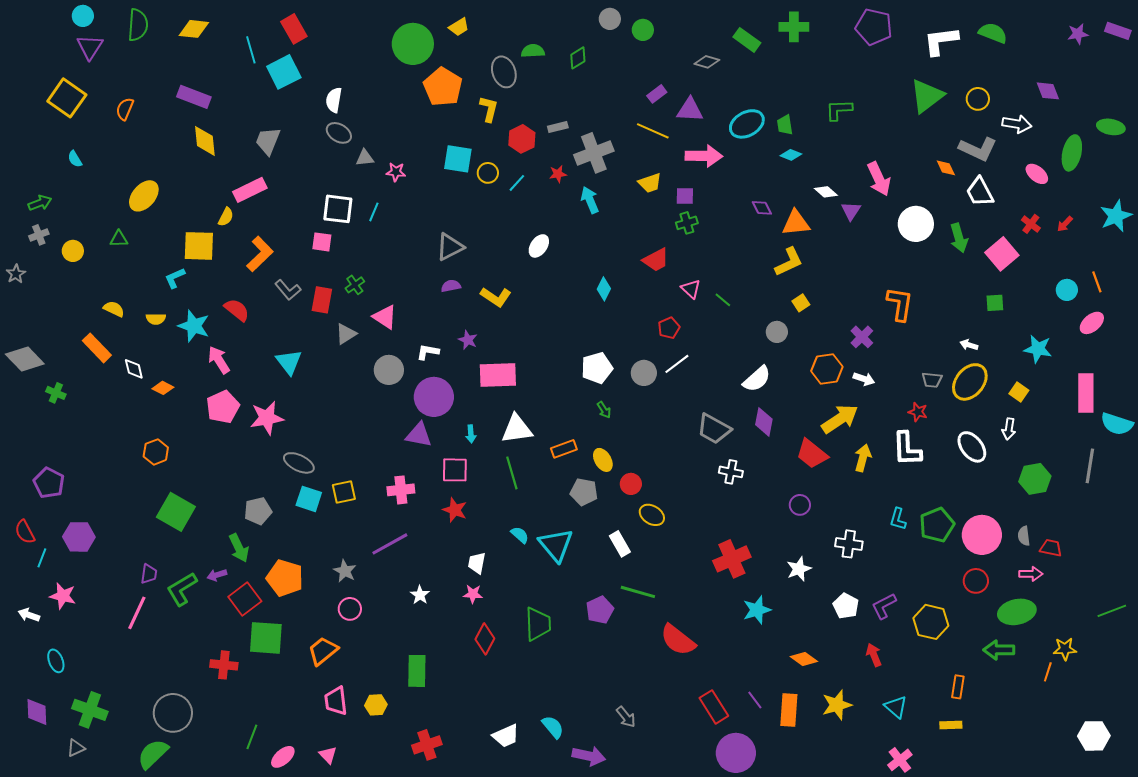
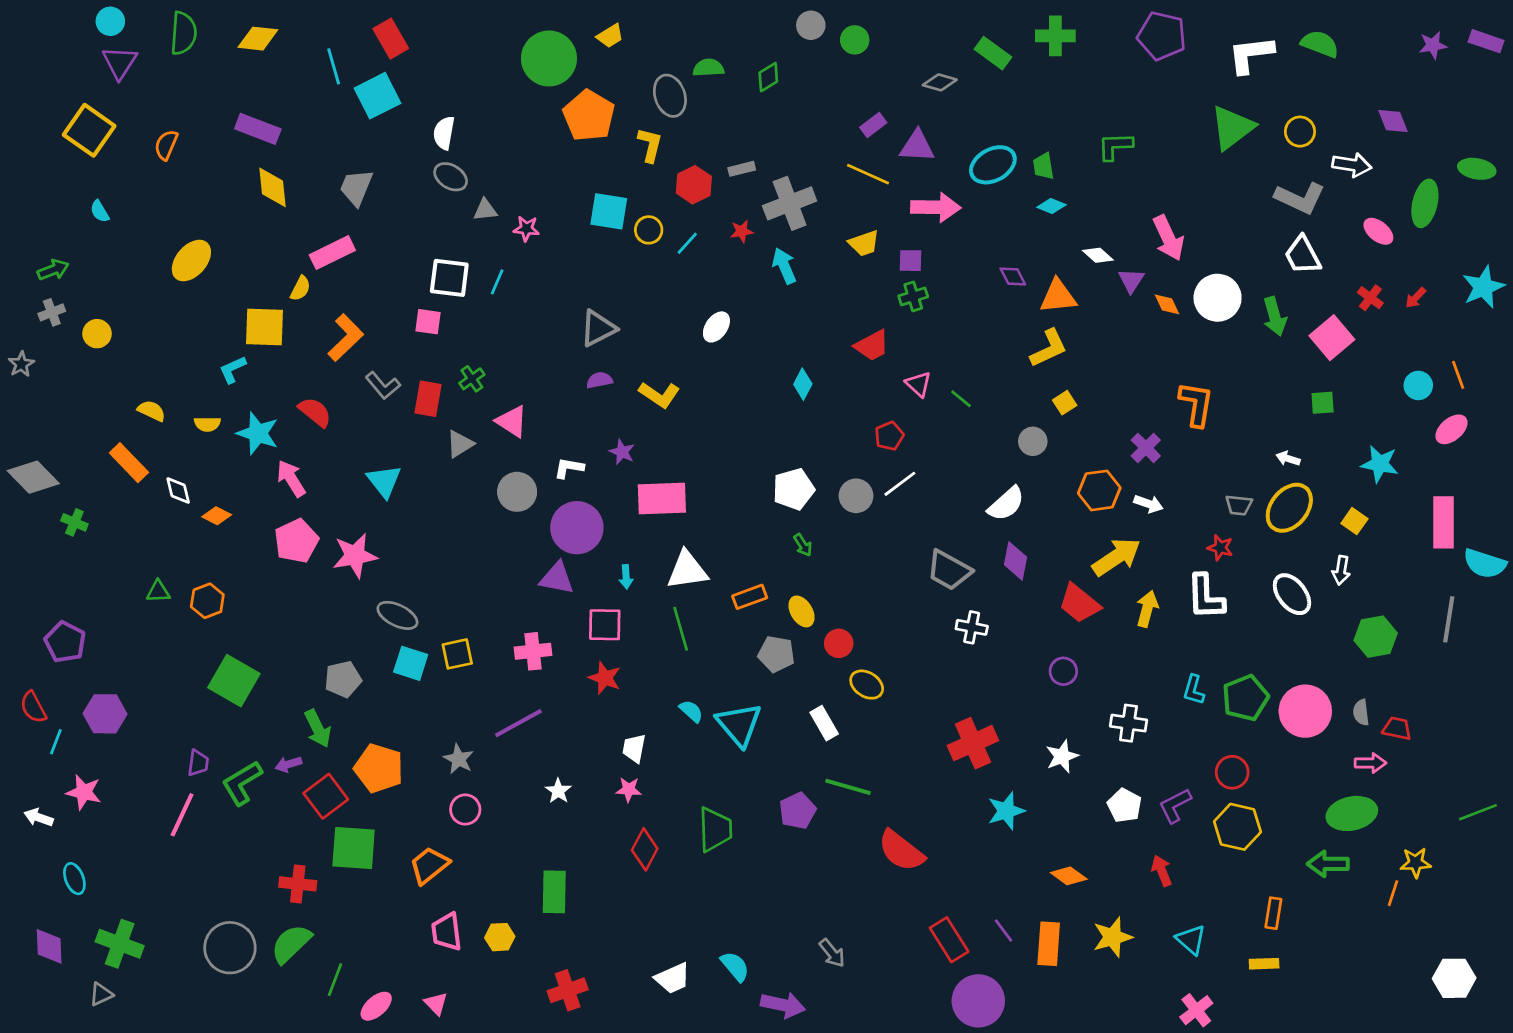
orange diamond: (946, 168) -> (1167, 304), moved
green triangle: (119, 239) -> (158, 591), moved
red circle: (976, 581) -> (1232, 772), moved
green semicircle: (153, 754) -> (291, 944), moved

